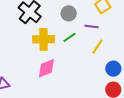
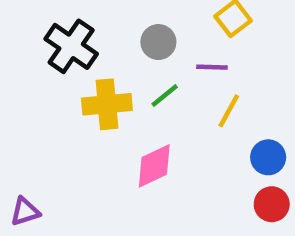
pink diamond: (46, 68) -> (154, 166), moved

